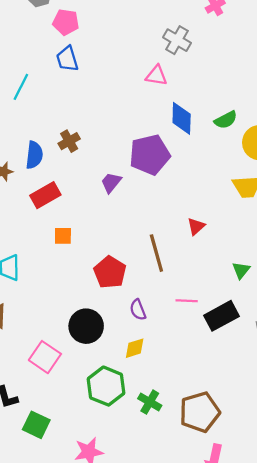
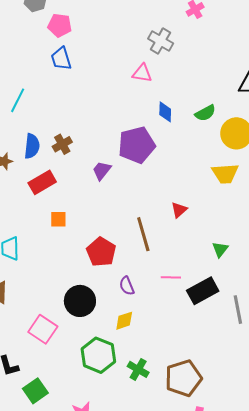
cyan line: (21, 87) -> (18, 100), moved
blue diamond: (182, 118) -> (165, 112), size x0.7
brown cross: (69, 141) -> (62, 144), moved
green square: (36, 425) -> (35, 391), turned 30

